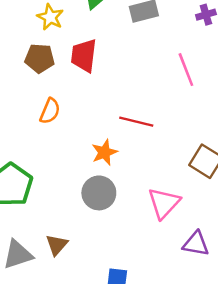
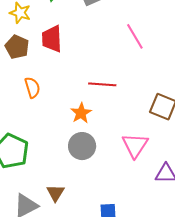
brown pentagon: (40, 58) -> (17, 47), turned 30
orange semicircle: (50, 111) -> (32, 87), turned -30

